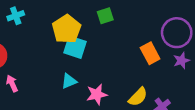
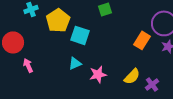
yellow pentagon: (67, 29) -> (58, 20), moved
orange rectangle: (150, 53) -> (142, 40), turned 60

